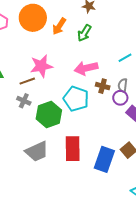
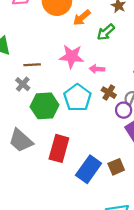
pink star: (41, 66) -> (72, 56), moved
pink arrow: (86, 68) -> (97, 69), size x0.6
gray trapezoid: (37, 151) -> (21, 141), turned 50

